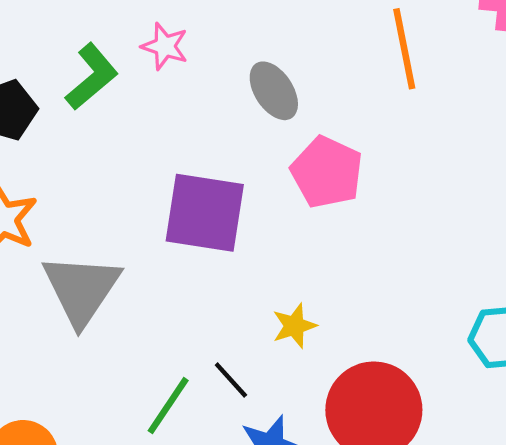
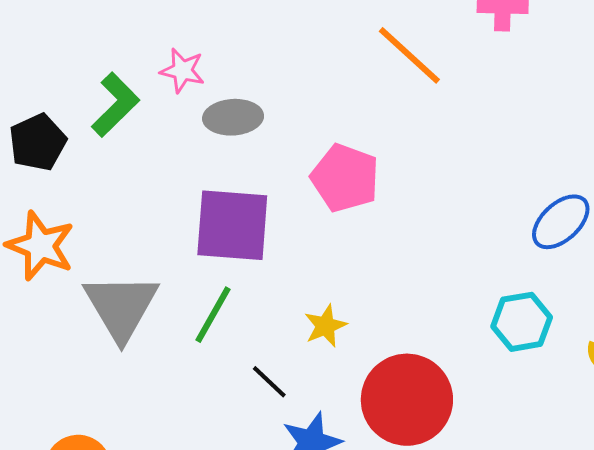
orange line: (404, 49) -> (409, 55), turned -32
gray ellipse: (274, 91) -> (233, 117), moved, turned -56
green line: (168, 406) -> (213, 315), moved

